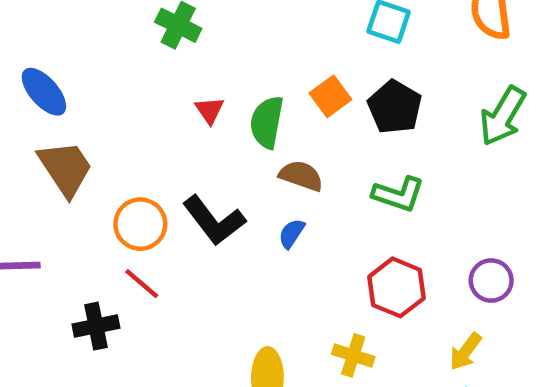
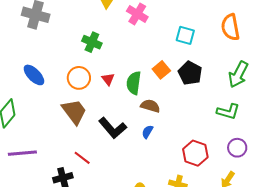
brown trapezoid: (65, 168) -> (74, 112), moved
green L-shape: (398, 194) -> (228, 112), moved
orange circle: (140, 224) -> (79, 78), moved

